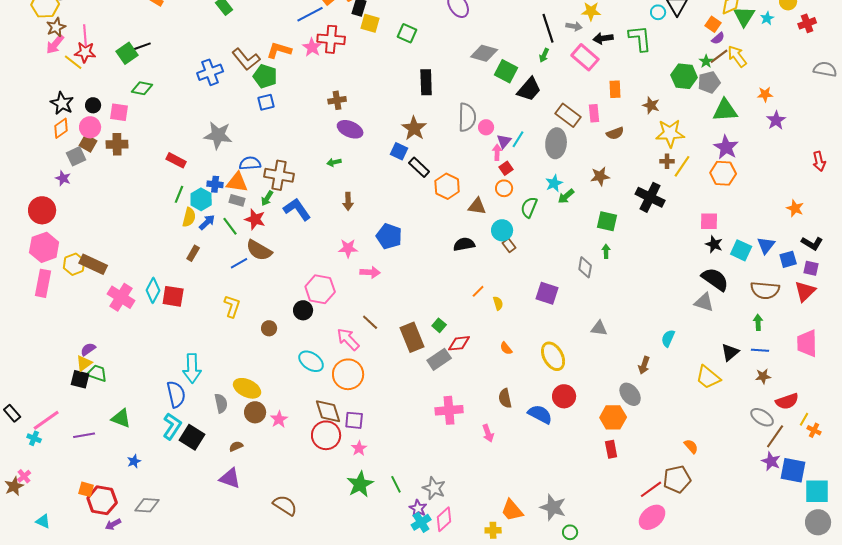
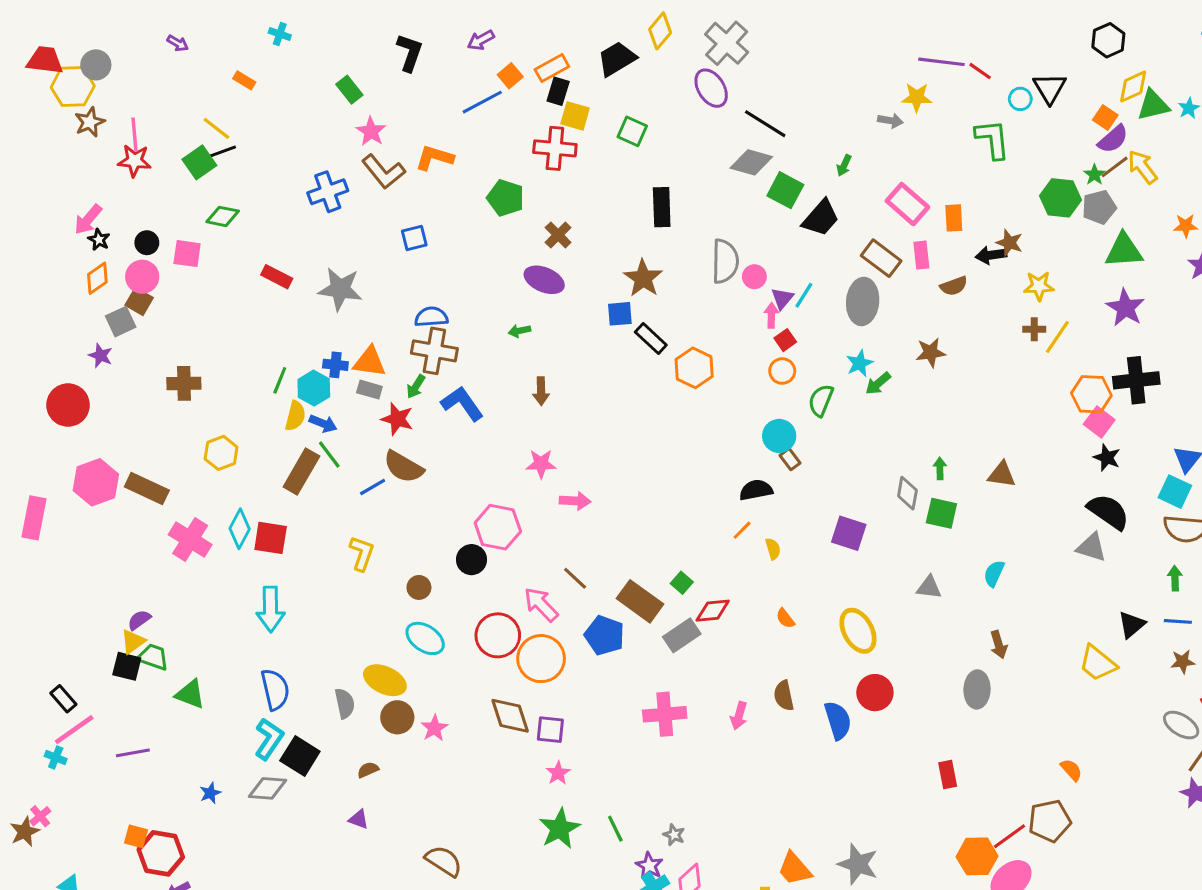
green triangle: (744, 16) -> (1153, 105), turned 45
black line: (548, 28) -> (765, 124), moved, turned -40
black arrow: (603, 38) -> (991, 255), moved
purple semicircle: (718, 38) -> (1113, 139), size x1.5
red cross: (331, 39) -> (555, 148), moved
pink arrow: (55, 44) -> (88, 220), moved
pink star: (312, 47) -> (371, 131), moved
pink rectangle: (585, 57) -> (907, 204), moved
yellow line: (73, 62) -> (216, 128), moved
green pentagon: (265, 76) -> (506, 198), moved
brown cross: (337, 100) -> (558, 235), moved, turned -36
black star: (62, 103) -> (99, 240), size x0.6
yellow star: (670, 133) -> (1039, 286), size x0.7
brown cross: (117, 144) -> (184, 383), moved
blue square: (399, 151) -> (620, 314), turned -30
red rectangle: (176, 160) -> (277, 277), moved
blue semicircle: (250, 163) -> (431, 317), moved
orange hexagon: (723, 173) -> (1091, 394), moved
black cross: (650, 197) -> (1136, 380), moved, turned -32
brown triangle: (477, 206) -> (1002, 475), moved
green square: (607, 221) -> (941, 513), moved
pink square: (709, 221) -> (1099, 422), turned 36
blue arrow: (207, 222) -> (323, 424), turned 66
green line: (230, 226) -> (329, 454), moved
blue pentagon: (389, 236) -> (604, 635), moved
black semicircle: (464, 244) -> (756, 490), moved
pink hexagon: (44, 247) -> (96, 482), moved
cyan square: (741, 250) -> (1175, 492), moved
brown rectangle: (193, 253) -> (301, 471), size x1.8
yellow hexagon: (74, 264) -> (221, 453), moved
pink rectangle: (43, 283) -> (34, 518), moved
brown rectangle: (412, 337) -> (640, 601), turned -32
cyan semicircle: (668, 338) -> (994, 574), moved
cyan ellipse: (311, 361) -> (425, 638), moved
brown arrow: (644, 365) -> (999, 645), turned -36
cyan arrow: (192, 368) -> (271, 609), moved
gray ellipse: (630, 394) -> (977, 689), turned 40
pink cross: (449, 410) -> (665, 714), moved
black rectangle: (12, 413) -> (63, 699), moved
blue semicircle: (540, 414) -> (838, 720), turned 45
orange hexagon: (613, 417) -> (977, 856), moved
green triangle: (121, 418) -> (190, 694), moved
pink arrow: (488, 433) -> (739, 716), moved, turned 36
red circle: (326, 435) -> (498, 635), moved
purple triangle: (230, 478) -> (359, 819), size x0.6
gray star: (434, 488) -> (674, 835), size x0.6
gray diamond: (147, 505) -> (267, 788), moved

